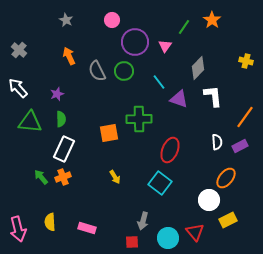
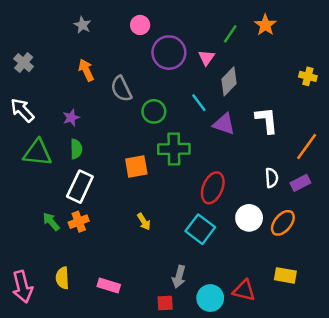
gray diamond: (198, 68) -> (229, 81), moved
green circle: (124, 71) -> (154, 111), moved
white circle: (209, 200) -> (249, 218), moved
yellow rectangle: (228, 220) -> (285, 275), turned 36
red triangle: (195, 232) -> (244, 291), turned -36

